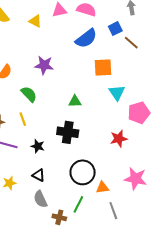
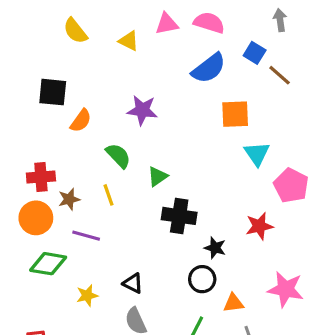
blue square: (115, 29) -> (255, 53), turned -32
green triangle: (75, 101) -> (157, 176), moved, turned -32
pink pentagon: (139, 113) -> (291, 185), turned -30
black star: (38, 146) -> (215, 248), moved
black circle: (83, 172) -> (202, 279), size x0.7

